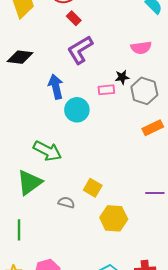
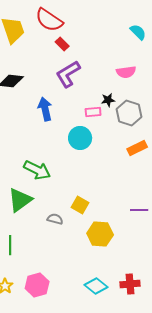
cyan circle: (77, 110) -> (80, 138), moved

